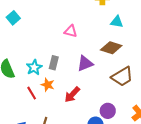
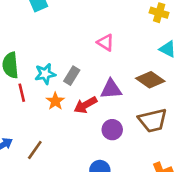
red line: (32, 93) -> (22, 93), moved
red arrow: (72, 95) -> (86, 105), moved
purple circle: (108, 111) -> (112, 130), moved

